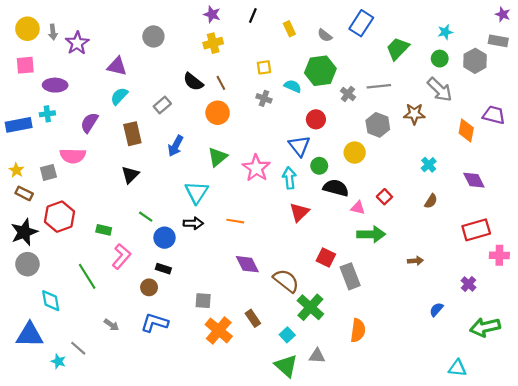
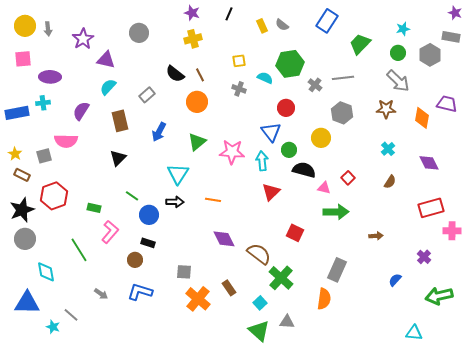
gray semicircle: (325, 35) -> (282, 25), moved
purple star: (77, 43) -> (83, 39), moved
brown star: (414, 114) -> (386, 109), moved
pink star: (256, 168) -> (232, 152), turned -30
gray rectangle: (350, 276) -> (337, 270), moved, turned 45

